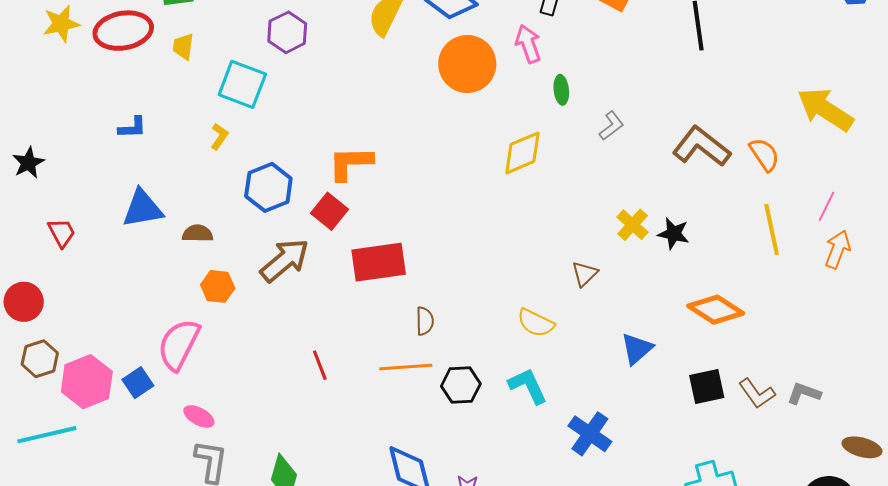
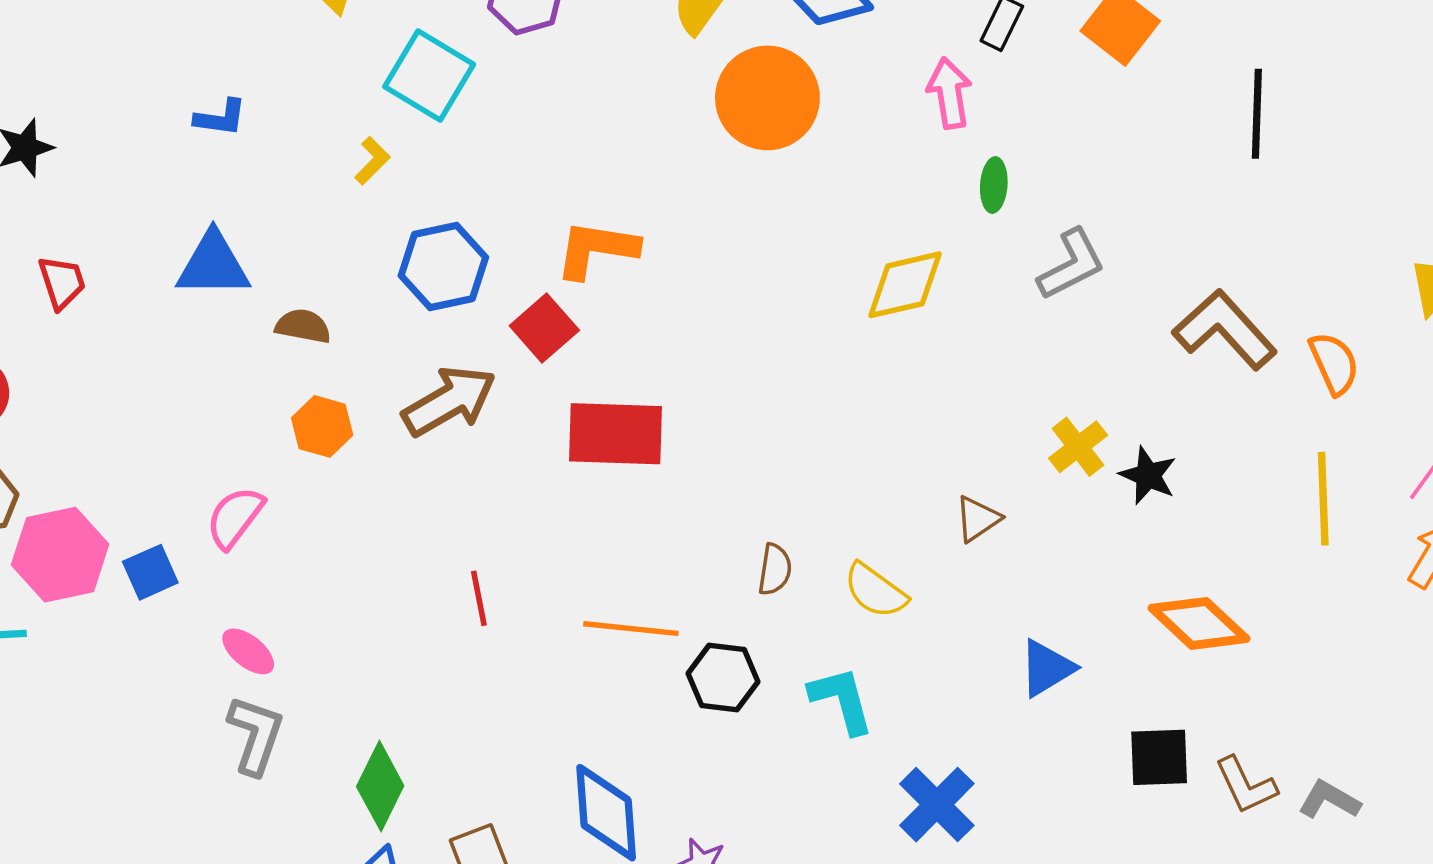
orange circle: (467, 64) -> (767, 98), moved
gray L-shape: (611, 126) -> (1071, 264), size x1.4
brown semicircle: (425, 321) -> (775, 569), moved
pink semicircle: (179, 344) -> (235, 517), size x0.7

